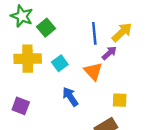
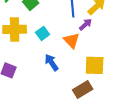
yellow square: (120, 100) -> (95, 65), size x1.5

